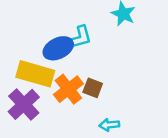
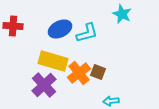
blue ellipse: (58, 48) -> (60, 29), moved

